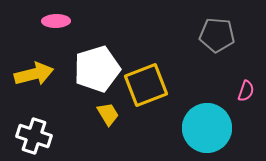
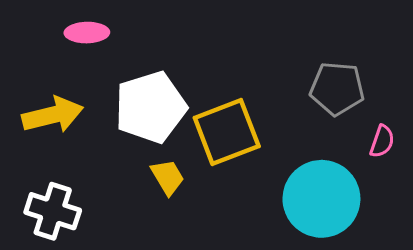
gray pentagon: (217, 35) -> (337, 88), moved

